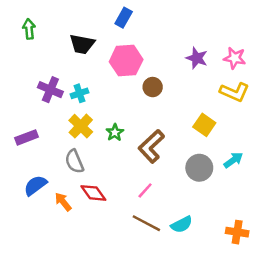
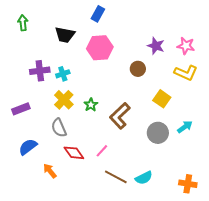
brown circle: (153, 87) -> (138, 69), moved
purple cross: (50, 90) -> (40, 71), turned -30
pink line: (145, 190) -> (102, 151), moved
orange arrow: (63, 202) -> (50, 171), moved

